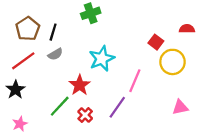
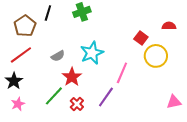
black line: (53, 32) -> (48, 13), moved
gray semicircle: (55, 54) -> (58, 56), moved
pink triangle: (180, 107) -> (174, 102), moved
pink star: (20, 124) -> (18, 104), moved

